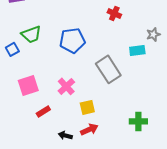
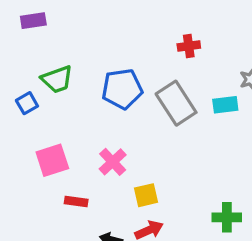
red cross: (114, 13) -> (189, 46), turned -32
gray rectangle: (108, 69) -> (176, 103), moved
red rectangle: (43, 111) -> (76, 201), turned 40

